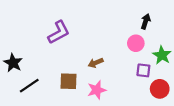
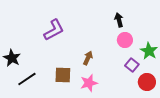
black arrow: (146, 21) -> (119, 20), moved, turned -32
brown arrow: (96, 63) -> (88, 58), turned 136
purple square: (143, 70) -> (132, 65), turned 32

